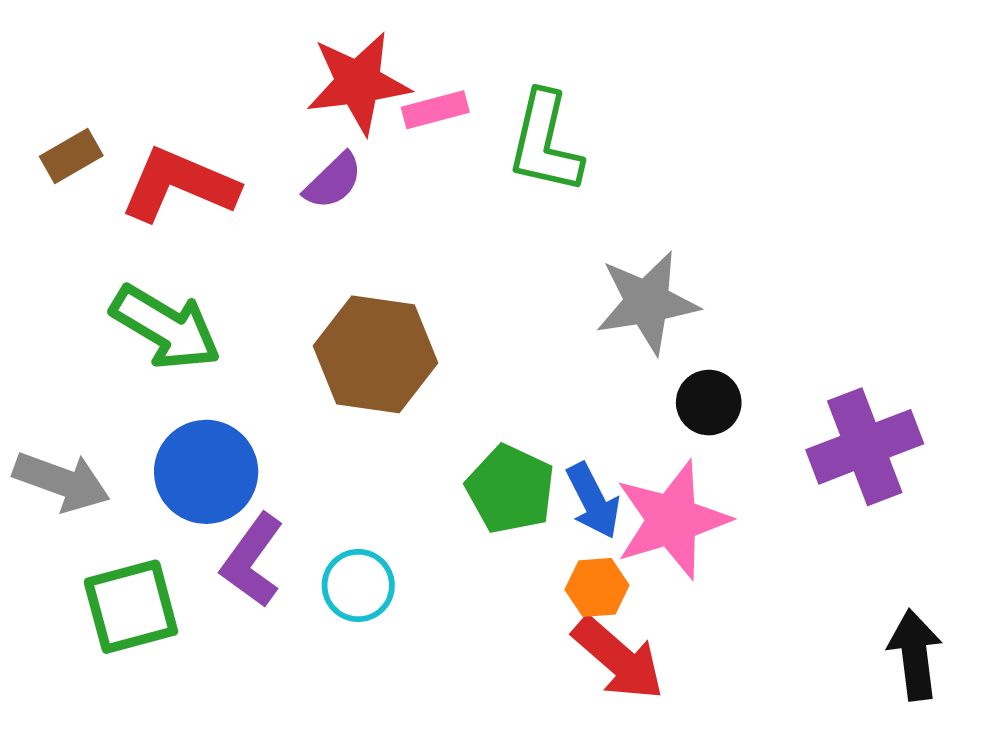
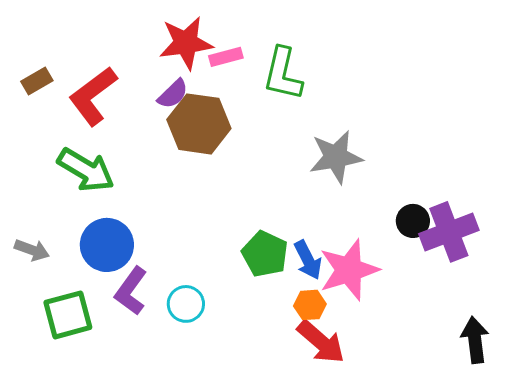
red L-shape: (179, 185) -> (93, 96), turned -60
brown hexagon: (376, 354) -> (199, 124), moved
black circle: (709, 403) -> (413, 221), moved
gray arrow: (62, 481) -> (32, 250), size x0.7

